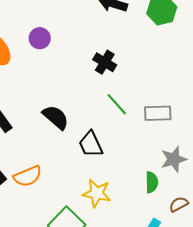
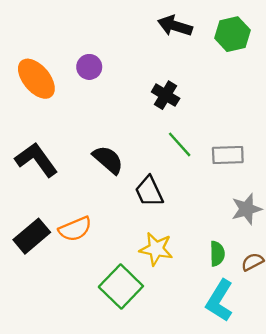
green semicircle: (152, 182) -> (217, 254), moved

